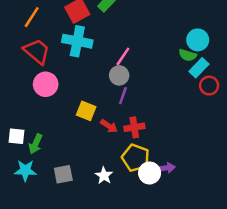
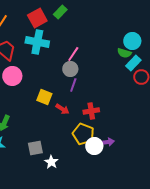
red cross: (134, 127) -> (91, 111), moved
gray square: (63, 174) -> (35, 148), moved
white star: (104, 176) -> (51, 162), moved

